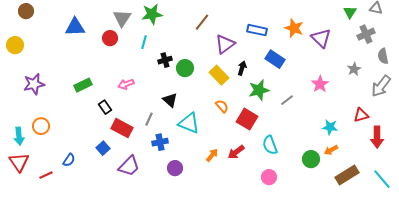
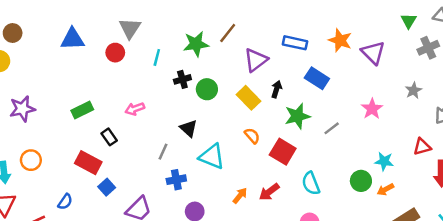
brown circle: (26, 11) -> (13, 33), moved
green star: (152, 14) -> (196, 44), moved
red rectangle: (122, 128) -> (88, 163), moved
green circle: (311, 159) -> (361, 181), moved

